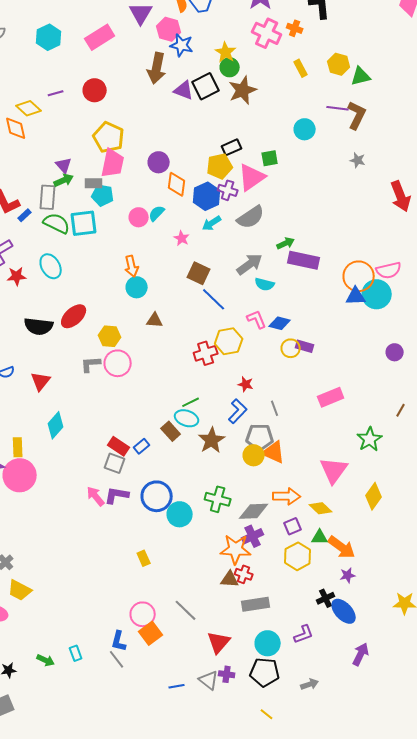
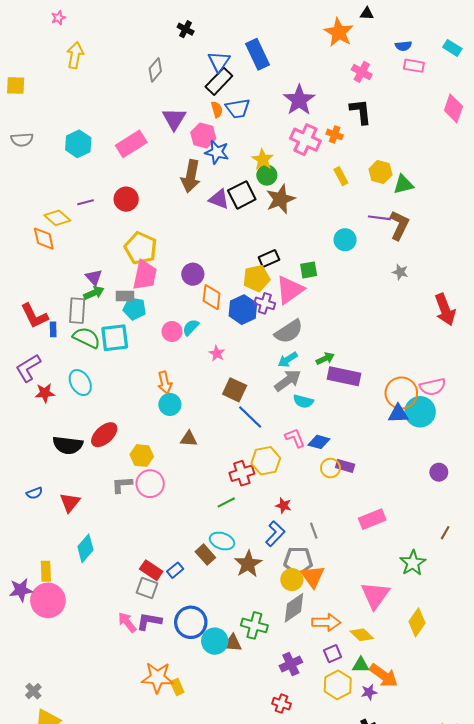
blue rectangle: (25, 215) -> (53, 329), turned -48
cyan arrow: (212, 223) -> (288, 360), moved
green line: (191, 402) -> (226, 502), moved
orange triangle: (274, 452) -> (313, 576), turned 30
gray diamond: (254, 511) -> (294, 608), moved, turned -32
orange star: (236, 549) -> (157, 678), moved
purple star: (348, 575) -> (369, 692), moved
brown triangle: (230, 579) -> (232, 643), moved

